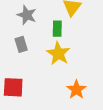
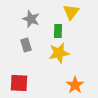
yellow star: (58, 53) -> (59, 53), turned 30

